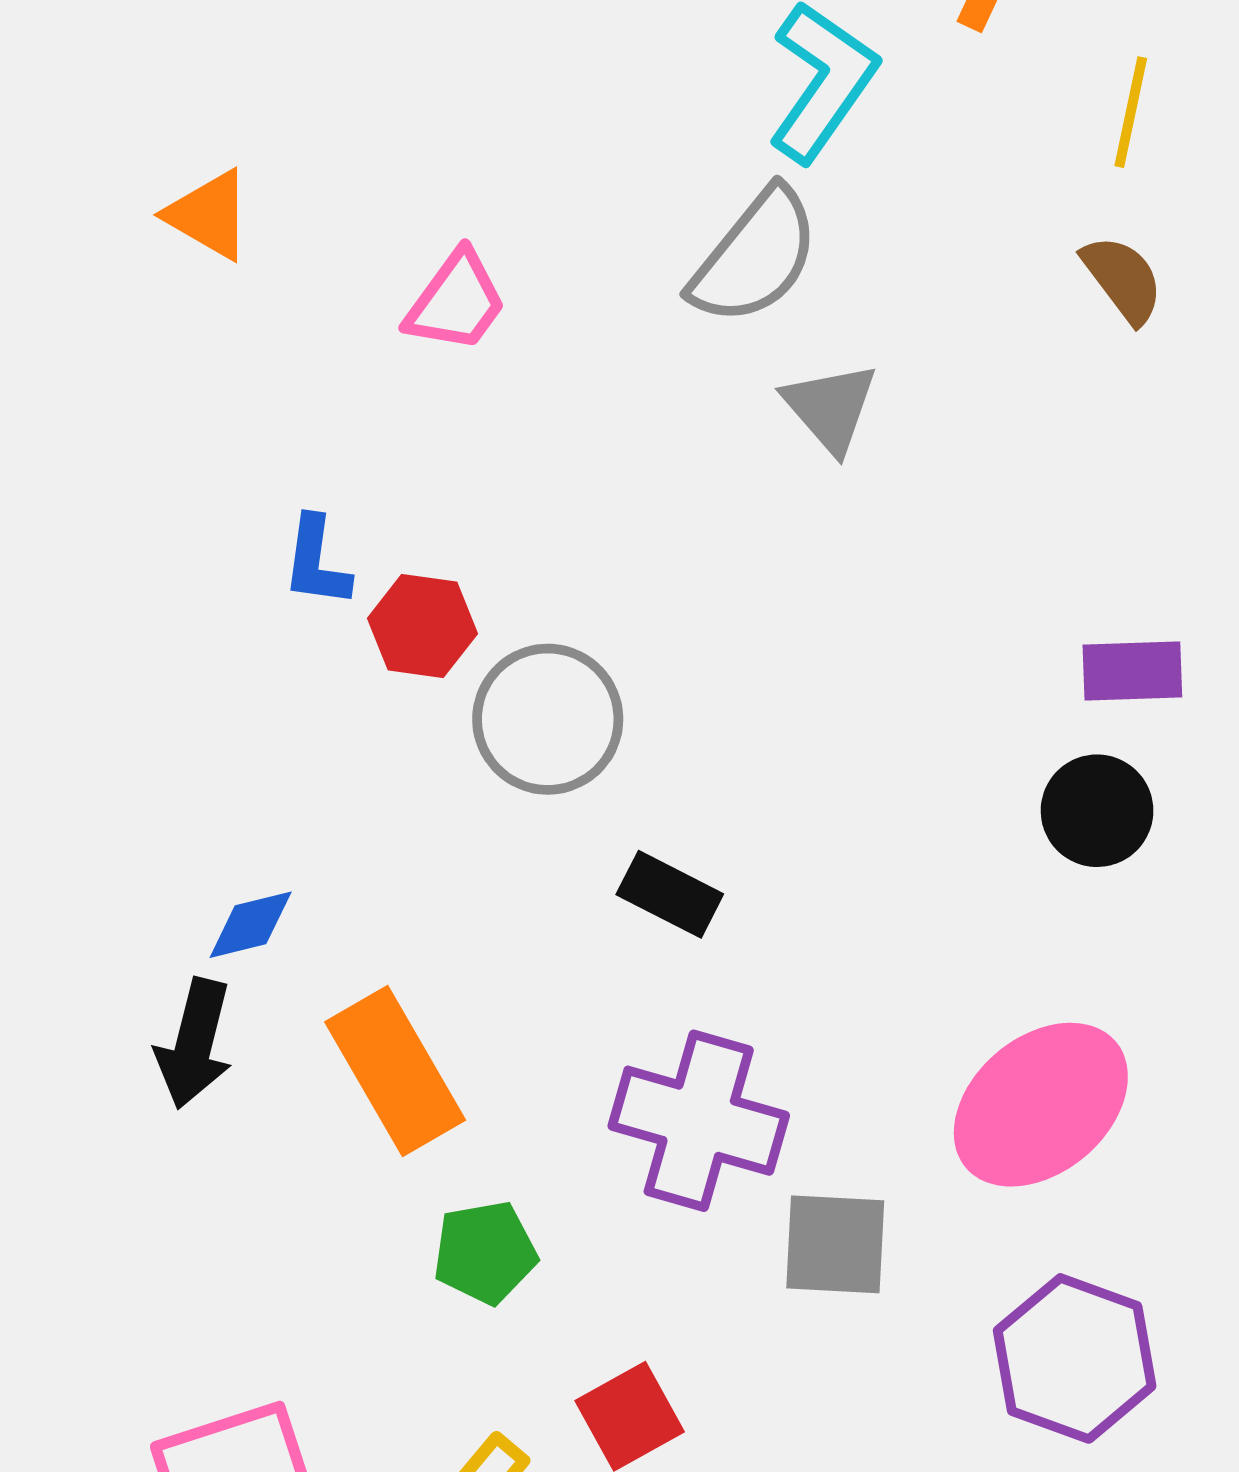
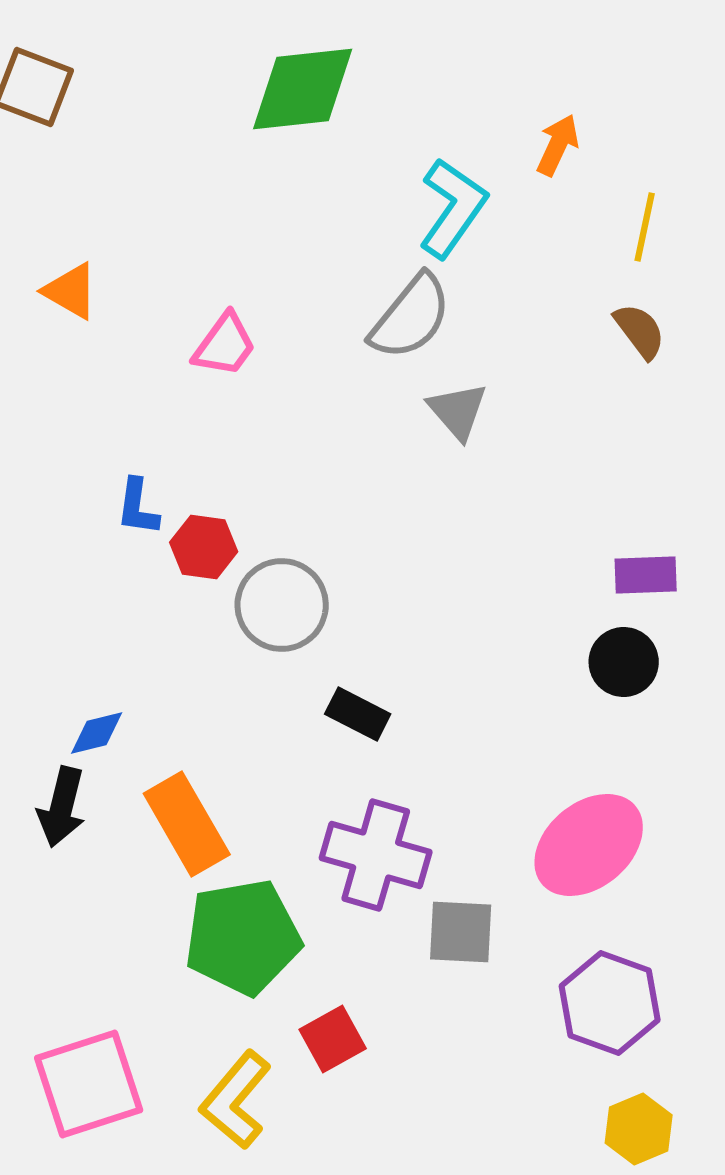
green pentagon: (485, 1252) -> (243, 937), size x1.8

